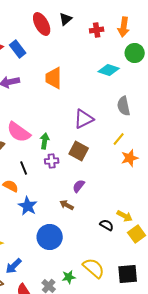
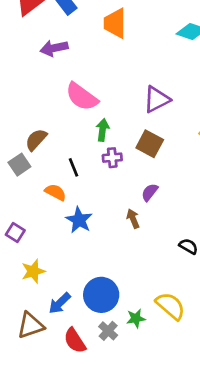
orange trapezoid: (54, 78) -> (115, 23), moved
pink semicircle: (19, 132) -> (82, 97), moved
brown arrow: (67, 205) -> (133, 219), turned 40
blue circle: (50, 237) -> (101, 295), moved

